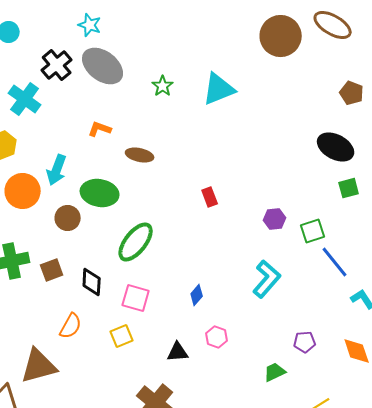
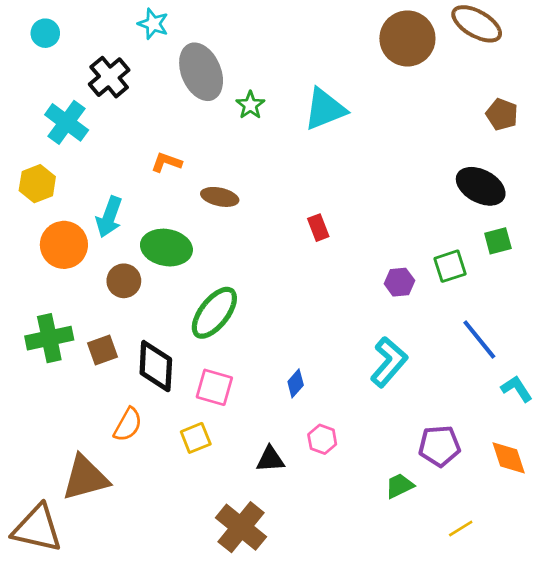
gray ellipse: (103, 66) -> (201, 72), moved, turned 30
red rectangle: (210, 197) -> (318, 228), moved
green square: (313, 231) -> (450, 266), moved
black diamond: (92, 282) -> (156, 366), size x1.4
purple pentagon: (305, 342) -> (439, 446), size x1.4

